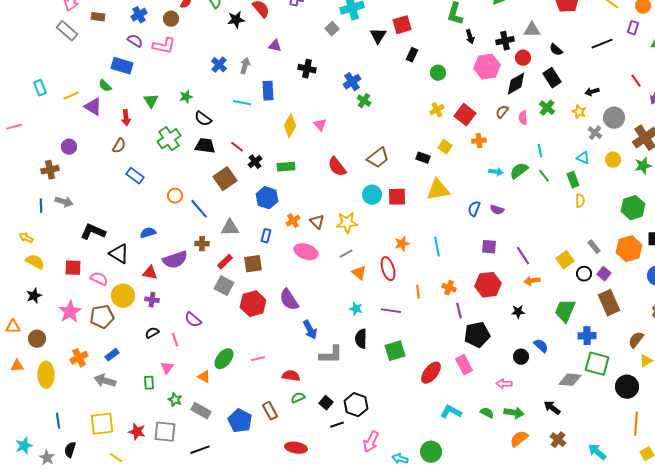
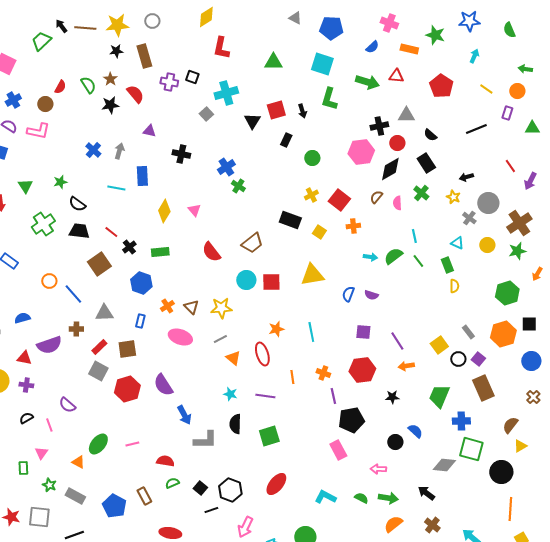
black arrow: (470, 37) -> (302, 111), moved
black rectangle: (423, 158) -> (290, 220), moved, size x1.5
red ellipse: (431, 373) -> (276, 484), moved

